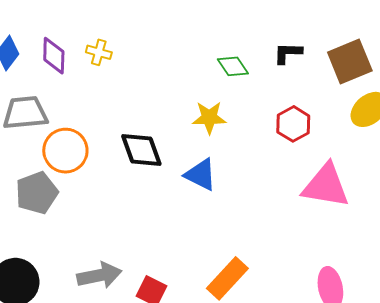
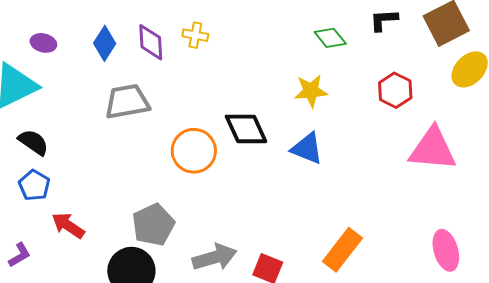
orange circle: (65, 151) -> (194, 151), moved
gray pentagon: (37, 193) -> (153, 225), moved

